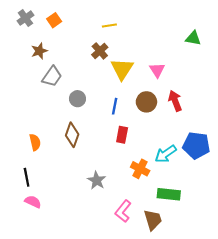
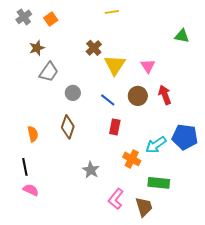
yellow line: (109, 25) -> (112, 12), moved
blue line: (115, 106) -> (108, 100), turned -63

